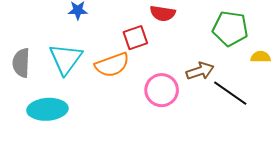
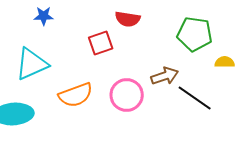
cyan triangle: (66, 59) -> (32, 64), turned 30
orange semicircle: (112, 65) -> (76, 95), moved

